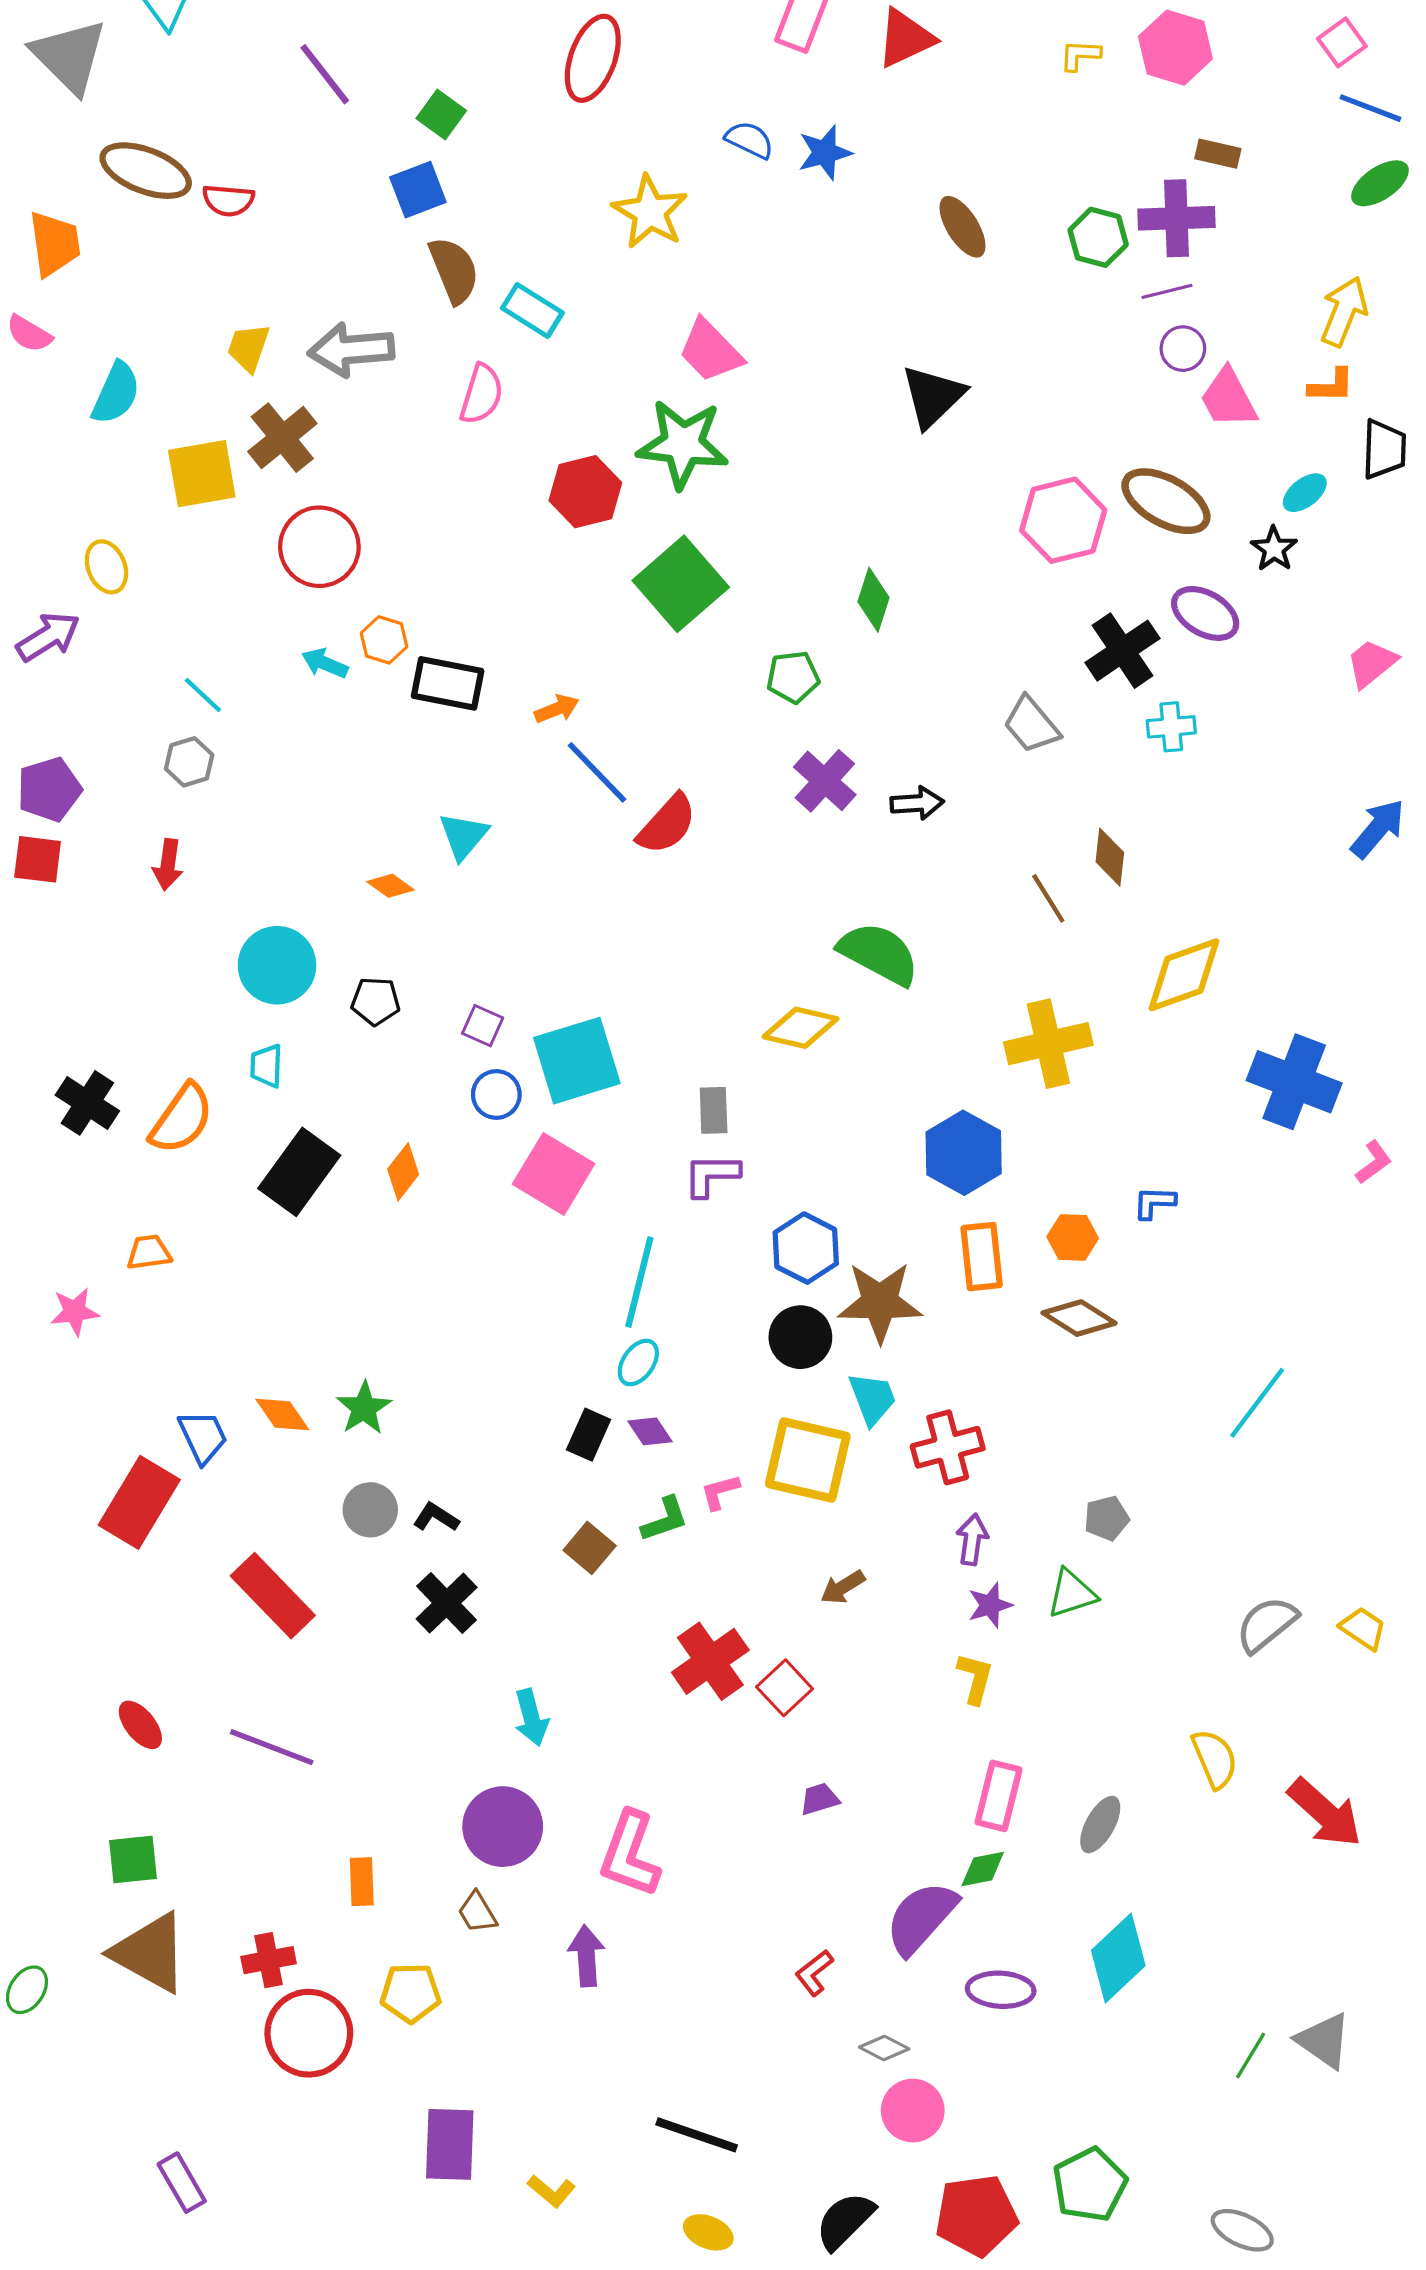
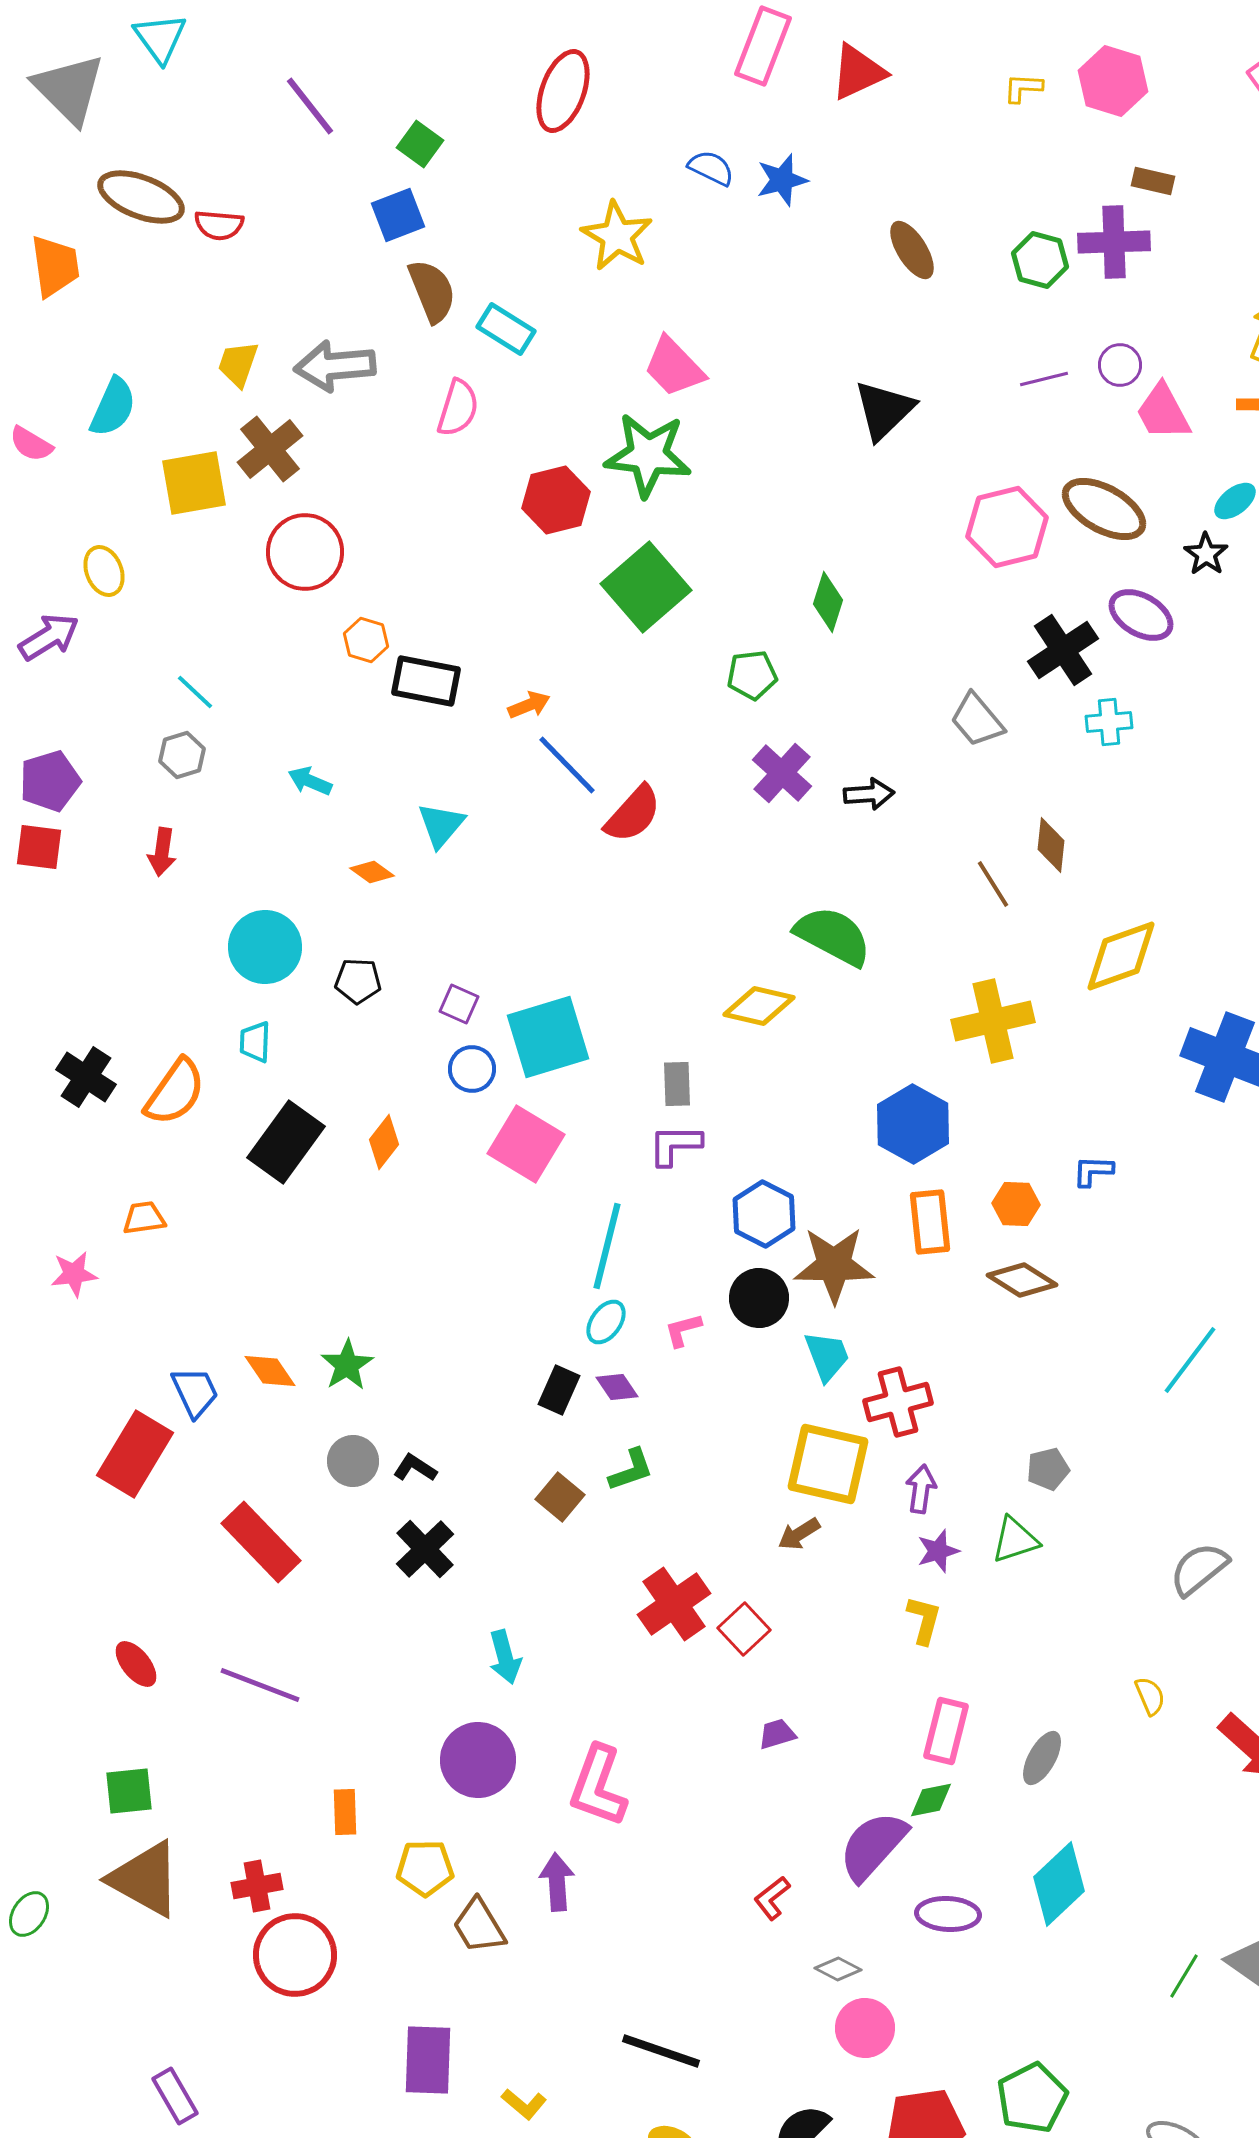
purple line: (1167, 291) -> (1044, 379), moved
pink semicircle: (29, 334) -> (31, 444), moved
cyan arrow: (325, 663) -> (310, 781), moved
yellow square: (808, 1460) -> (828, 1464), moved
pink L-shape: (720, 1492) -> (683, 1330), moved
yellow semicircle: (1215, 1759) -> (1150, 1696), size x0.7
brown trapezoid: (477, 1912) -> (479, 1926), moved, size x1.4
yellow pentagon: (411, 1993) -> (425, 1868), moved

